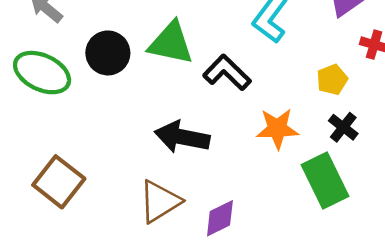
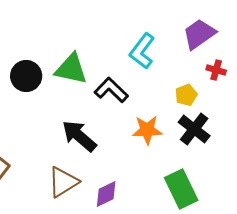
black cross: (343, 127) -> (194, 129), size x1.5
black arrow: (182, 137) -> (79, 136), turned 30
green rectangle: (325, 180) -> (181, 189), moved

